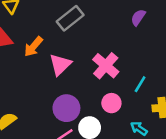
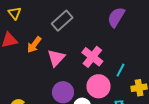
purple semicircle: (138, 17) -> (116, 17), size x1.5
pink circle: (111, 103) -> (98, 86), size x1.5

